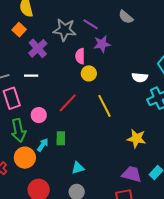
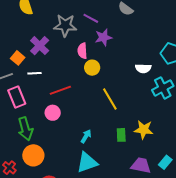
orange square: (19, 30) -> (18, 58), moved
red line: (68, 103) -> (60, 90), moved, turned 30
pink circle: (39, 115) -> (53, 113), moved
green rectangle: (61, 138) -> (121, 135), moved
cyan arrow: (43, 145) -> (86, 136), moved
cyan triangle: (78, 168) -> (87, 162), size x1.6

